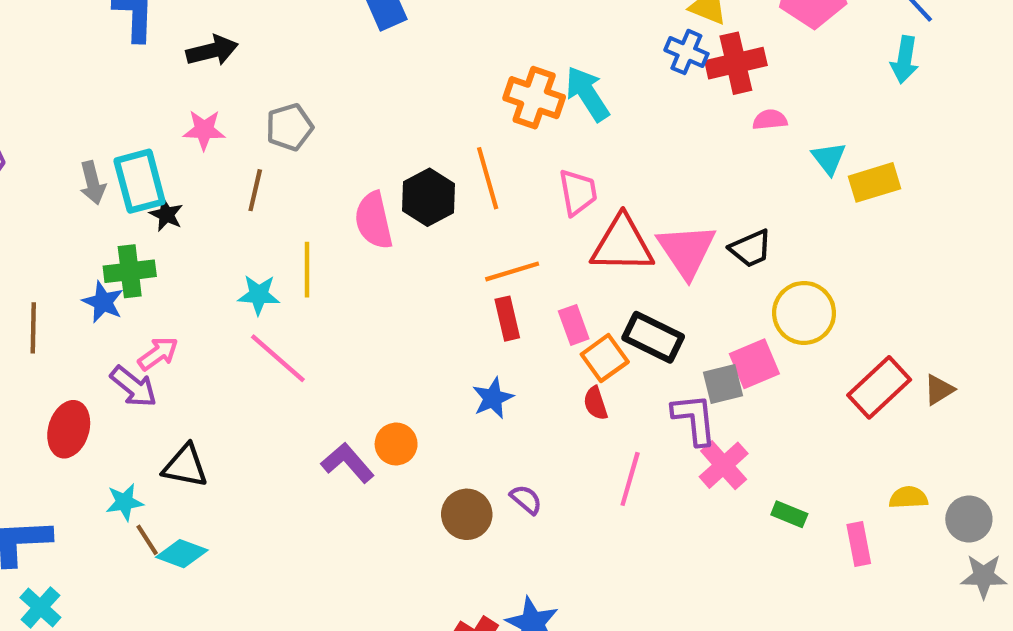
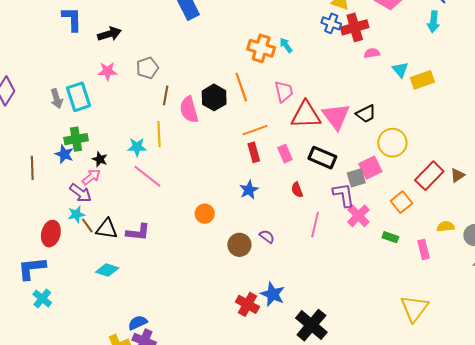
cyan arrow: (587, 94) -> (286, 45), size x0.6
brown line: (255, 190) -> (166, 95), moved
black star: (166, 215) -> (100, 159), moved
orange square: (605, 358) -> (401, 202), moved
red ellipse: (69, 429) -> (51, 234), moved
purple L-shape: (348, 463) -> (138, 232), moved, turned 140
cyan star: (125, 502) -> (76, 214), moved
brown line: (147, 540) -> (87, 225), moved

